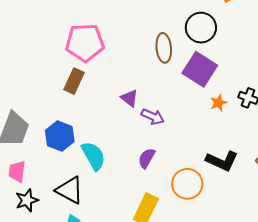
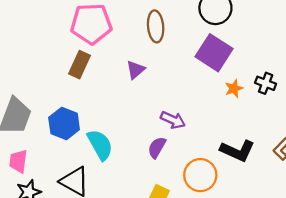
brown ellipse: (164, 48) -> (156, 26), moved
purple triangle: (130, 98) -> (136, 70), moved, turned 42
purple arrow: (153, 117) -> (173, 120), moved

